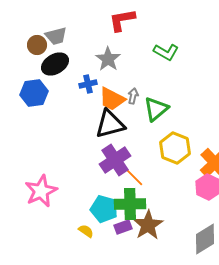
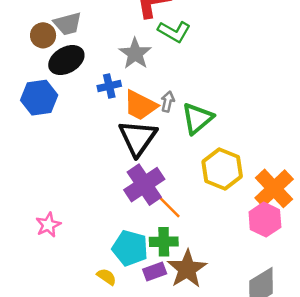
green L-shape: (166, 52) -> (174, 31), moved
black triangle: (110, 124) -> (138, 138), turned -40
pink star: (41, 191) -> (48, 225), size x0.6
green cross: (130, 204) -> (164, 242), size x0.7

